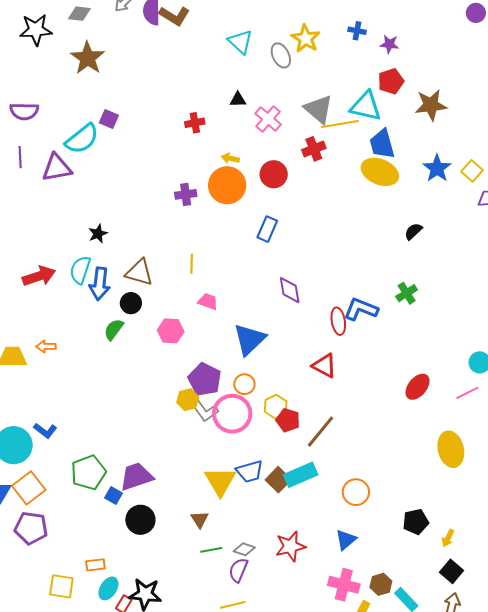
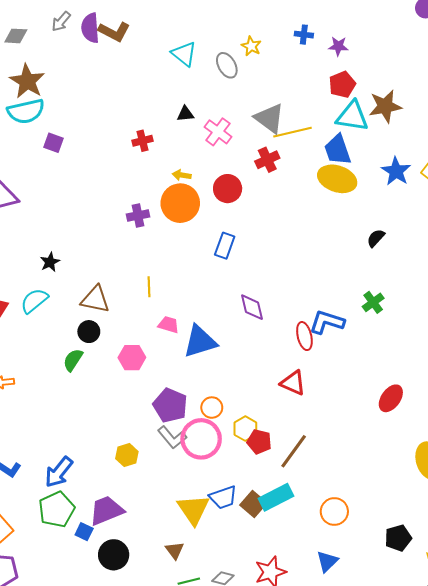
yellow star: (306, 39) -> (251, 46), size x0.7
cyan triangle: (366, 106) -> (352, 116), moved
cyan semicircle: (82, 139) -> (26, 111), moved, turned 30
cyan semicircle: (80, 270) -> (34, 301), turned 36
blue arrow: (100, 284) -> (59, 472), moved, turned 36
blue triangle: (249, 339) -> (200, 342), moved, turned 30
yellow hexagon: (188, 400) -> (127, 455), moved

